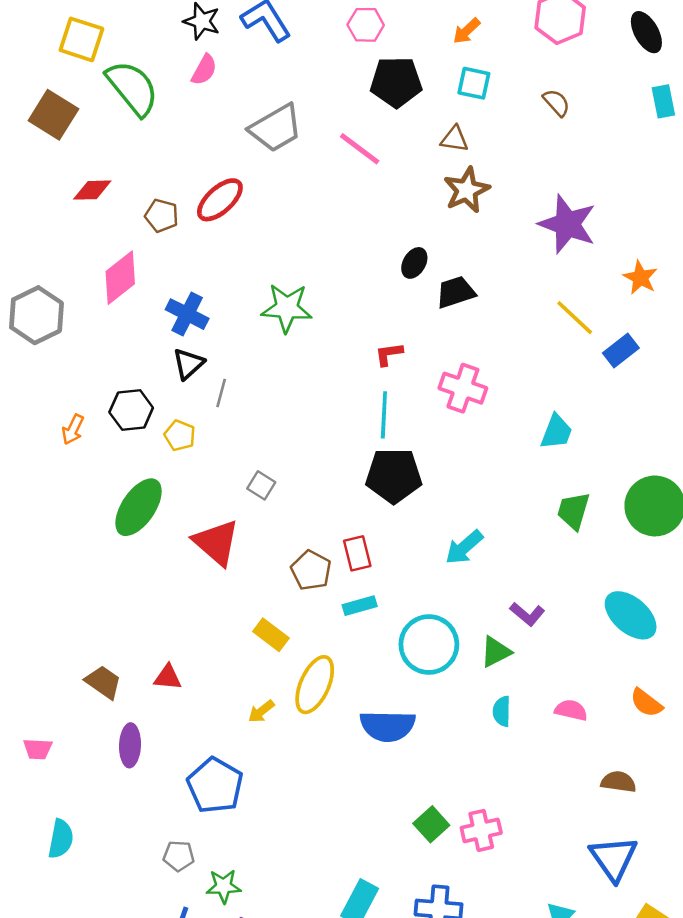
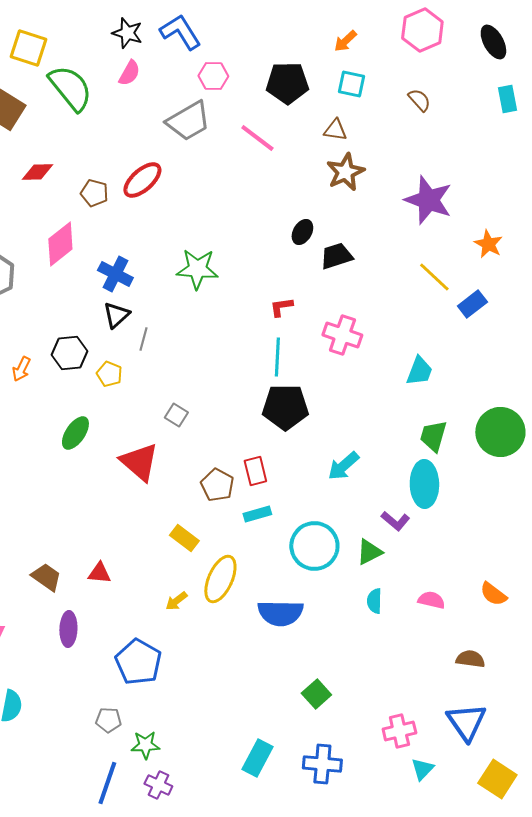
pink hexagon: (366, 25) -> (213, 76), moved
green ellipse: (139, 507) -> (75, 433), size x0.7
cyan ellipse: (631, 615) -> (424, 484), moved, turned 48
pink cross: (481, 830) -> (399, 731), moved

